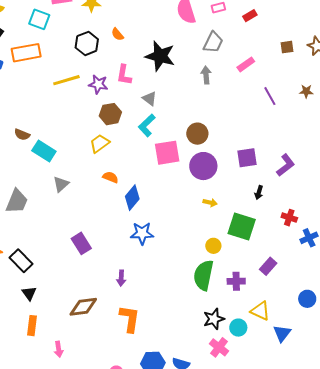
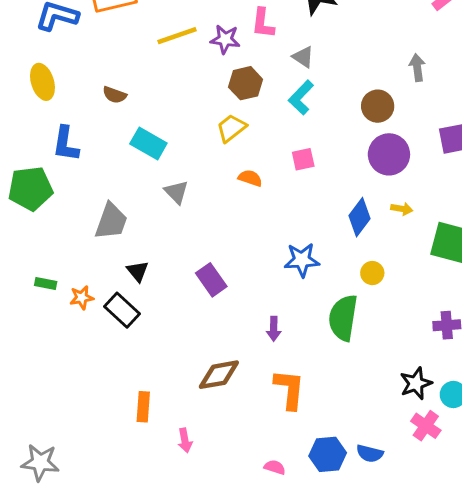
gray arrow: (206, 75) -> (417, 68), moved
brown semicircle: (22, 135) -> (115, 95), moved
pink square: (167, 153) -> (303, 159), moved, size x0.6
gray triangle: (61, 184) -> (176, 192), turned -30
blue diamond: (132, 198) -> (360, 217), moved
yellow circle: (213, 246) -> (372, 273), moved
green semicircle: (203, 275) -> (343, 318), moved
black triangle: (29, 293) -> (138, 271), moved

